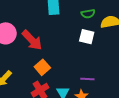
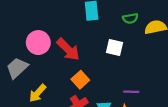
white square: (87, 37) -> (114, 48), moved

